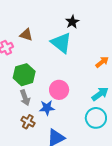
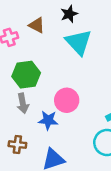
black star: (72, 22) -> (69, 14), moved
brown cross: (28, 122) -> (17, 145), moved, turned -32

